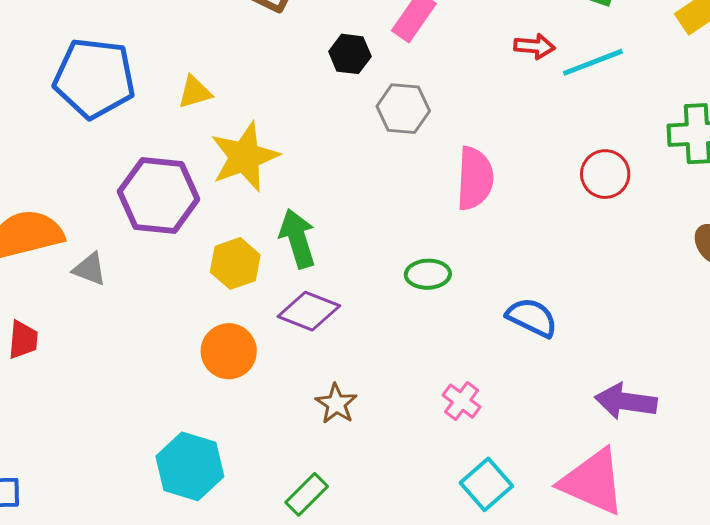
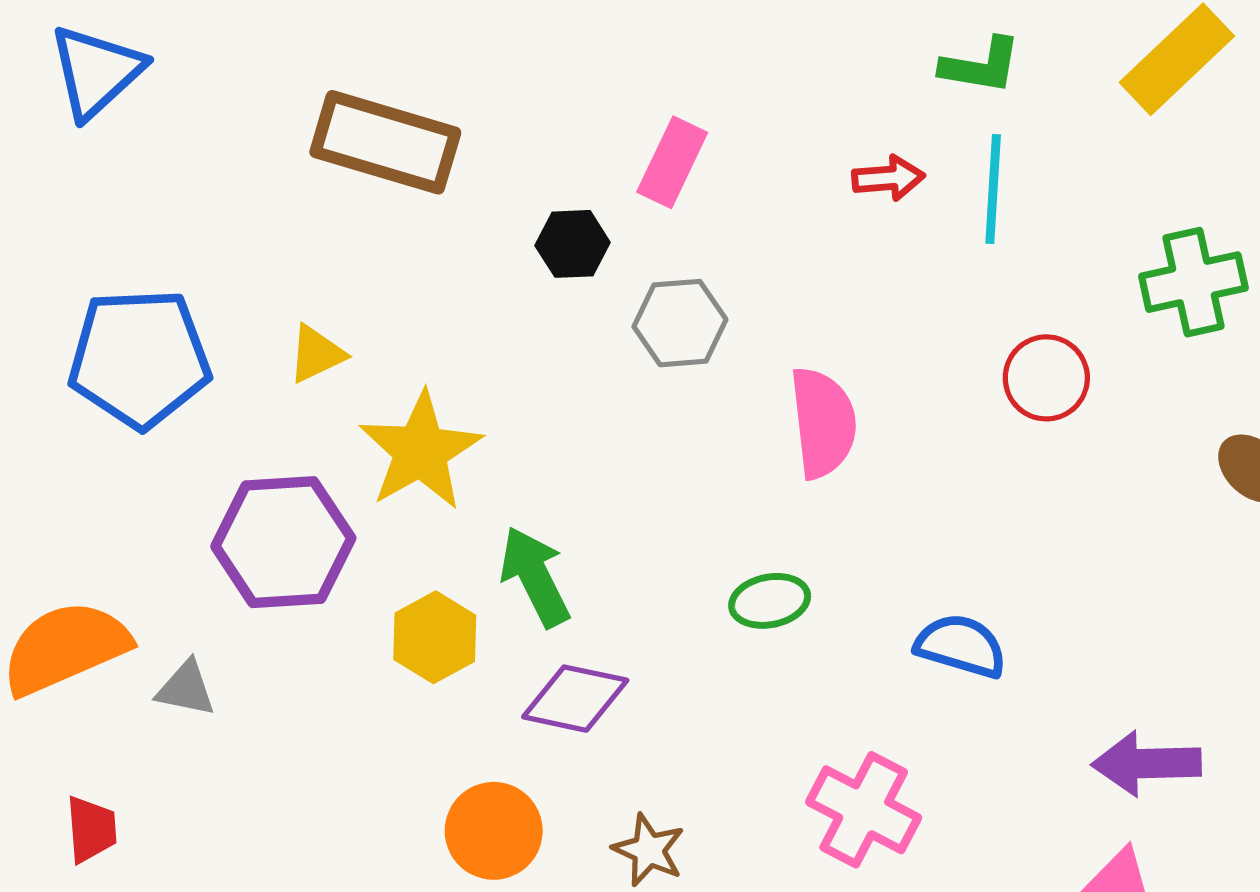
cyan line: (593, 62) -> (993, 189), turned -56
orange circle: (229, 351) -> (494, 831), moved
pink cross: (462, 401) -> (864, 810), size x1.6

